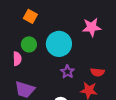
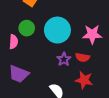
pink star: (92, 27) -> (92, 34), moved
red semicircle: (97, 72) -> (82, 57), moved

